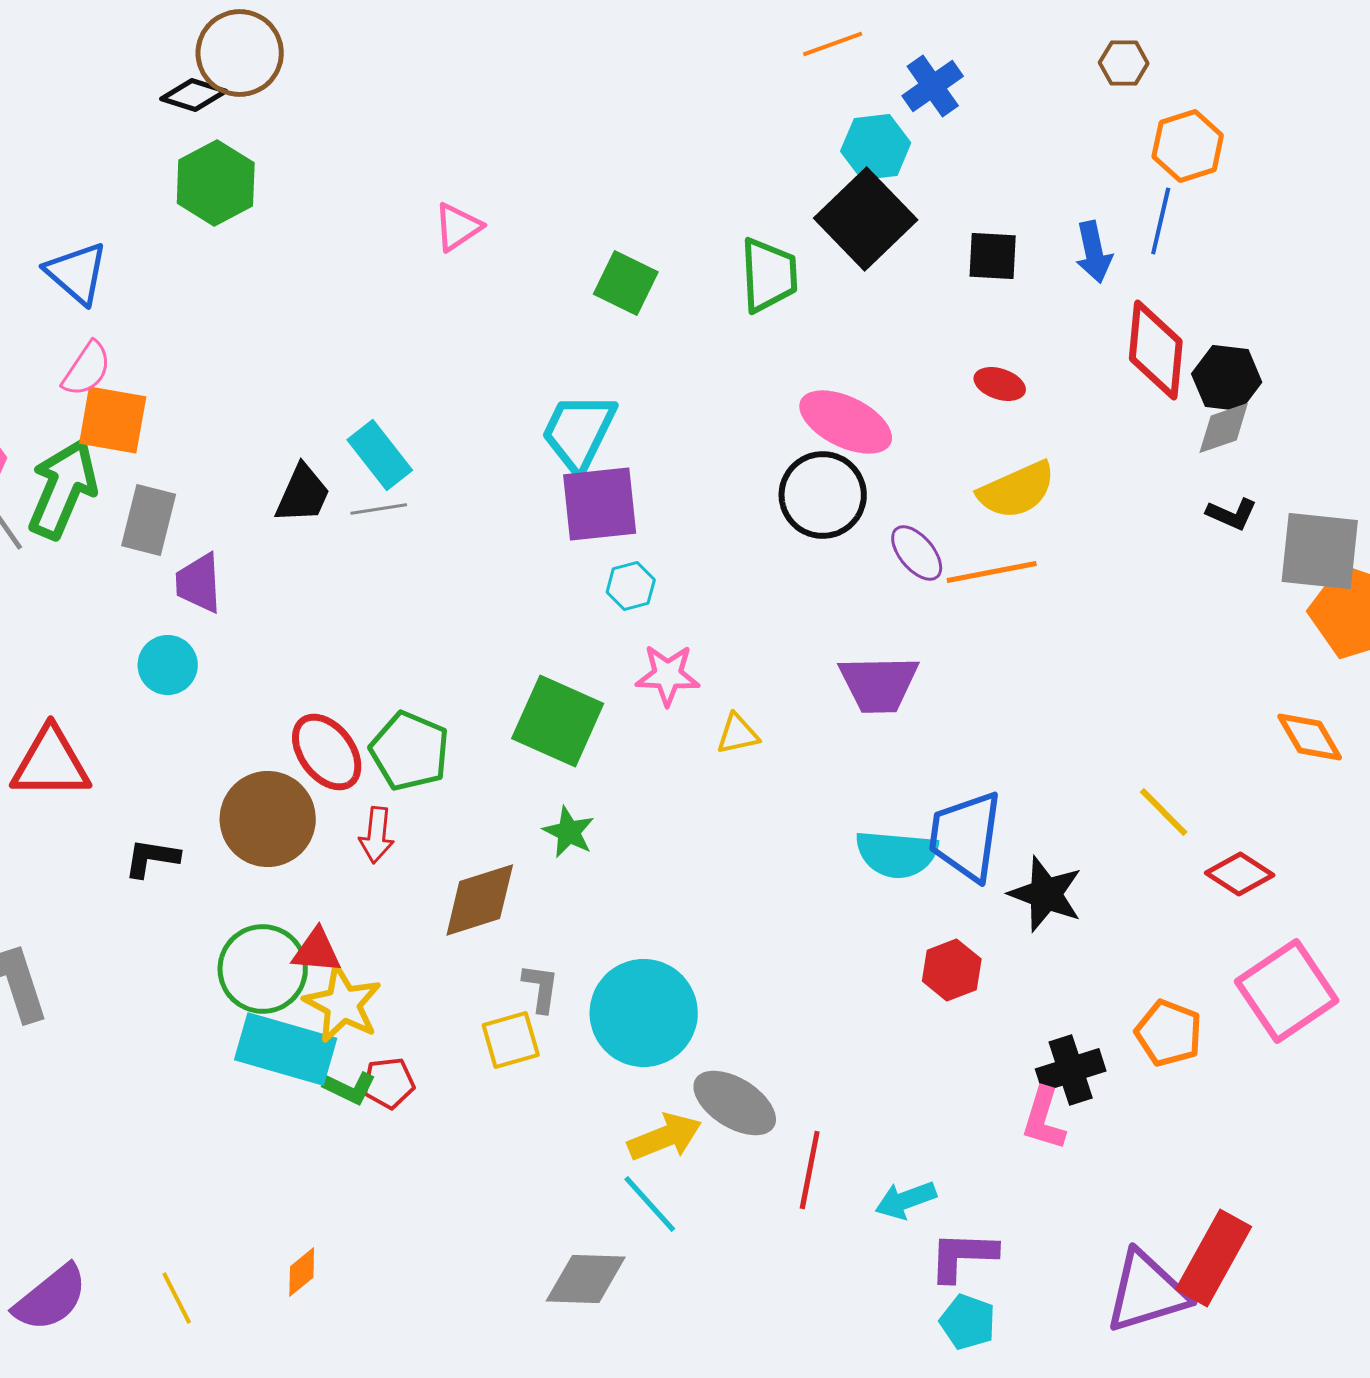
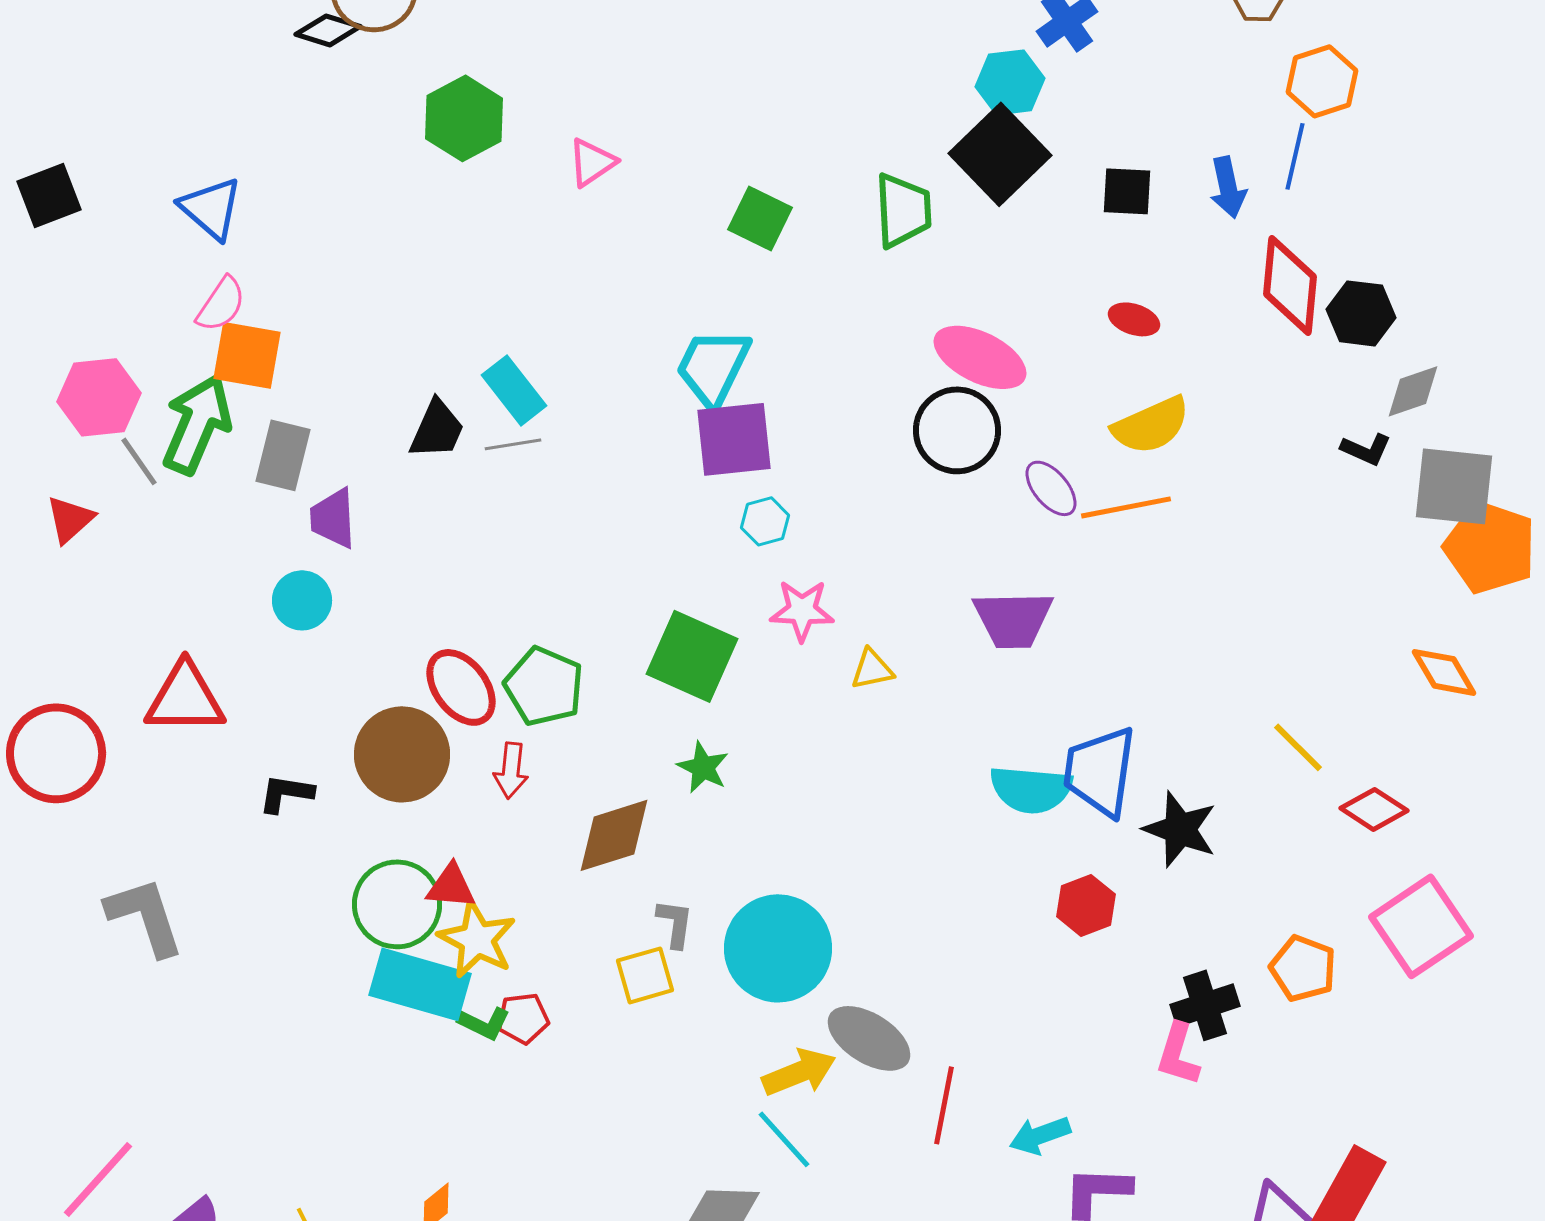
green hexagon: (216, 183) -> (464, 118), moved
gray diamond: (1224, 428) -> (1413, 391), moved

